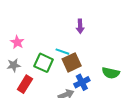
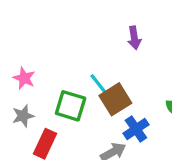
purple arrow: (80, 26) -> (134, 38), moved
cyan line: (62, 52) -> (98, 84), turned 40

